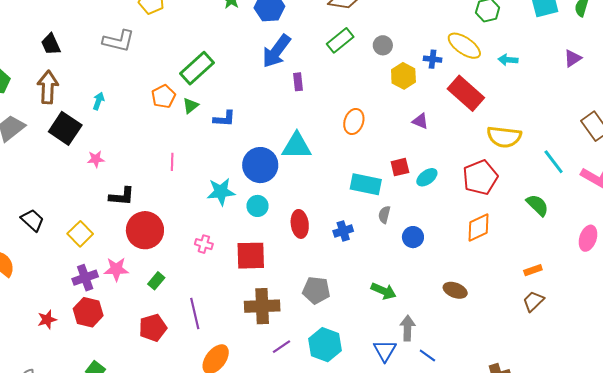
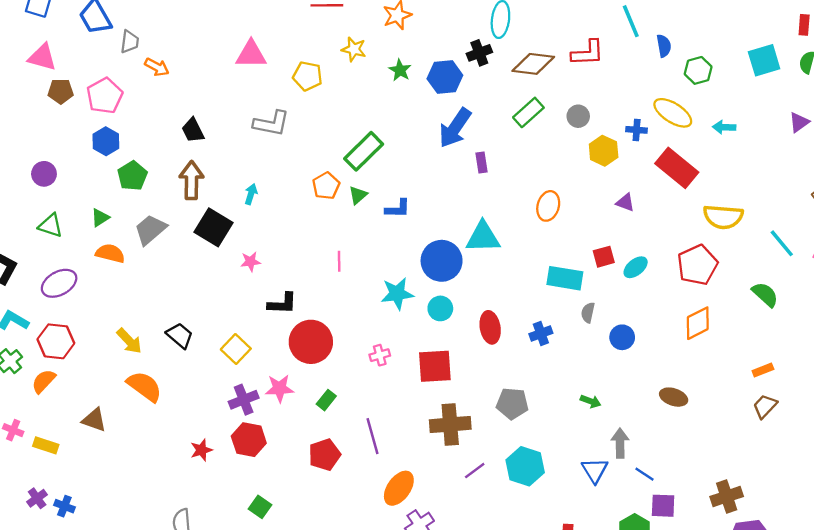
pink cross: (204, 244) -> (380, 355), turned -30
green arrow: (384, 291) -> (591, 401), size x0.7

